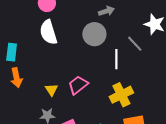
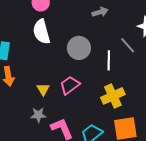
gray circle: (94, 34) -> (79, 48), moved

